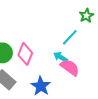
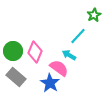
pink semicircle: (70, 67) -> (59, 68), moved

